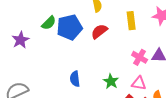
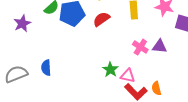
blue semicircle: (75, 79) -> (46, 68), moved
pink triangle: (139, 83) -> (128, 76), moved

